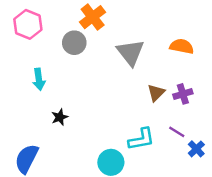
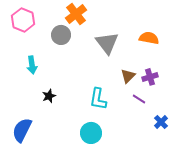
purple line: (177, 132) -> (139, 99), moved
cyan L-shape: (141, 139) -> (98, 99), moved, turned 110

